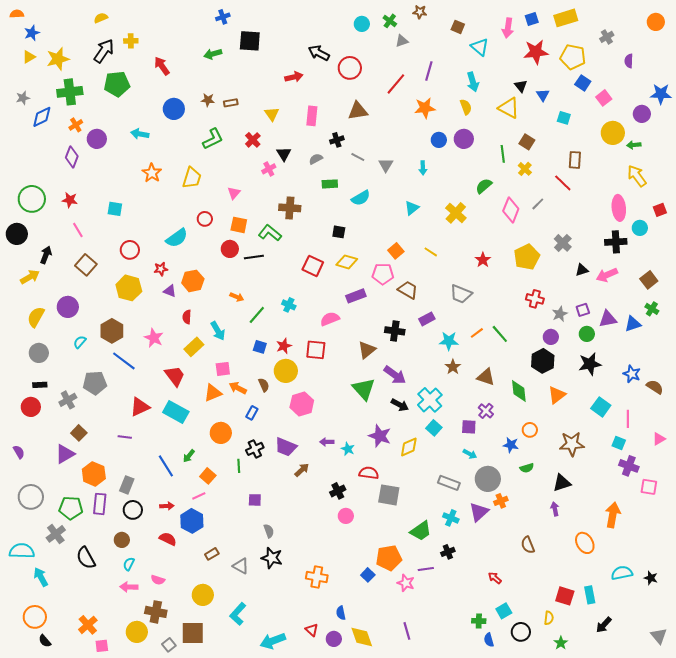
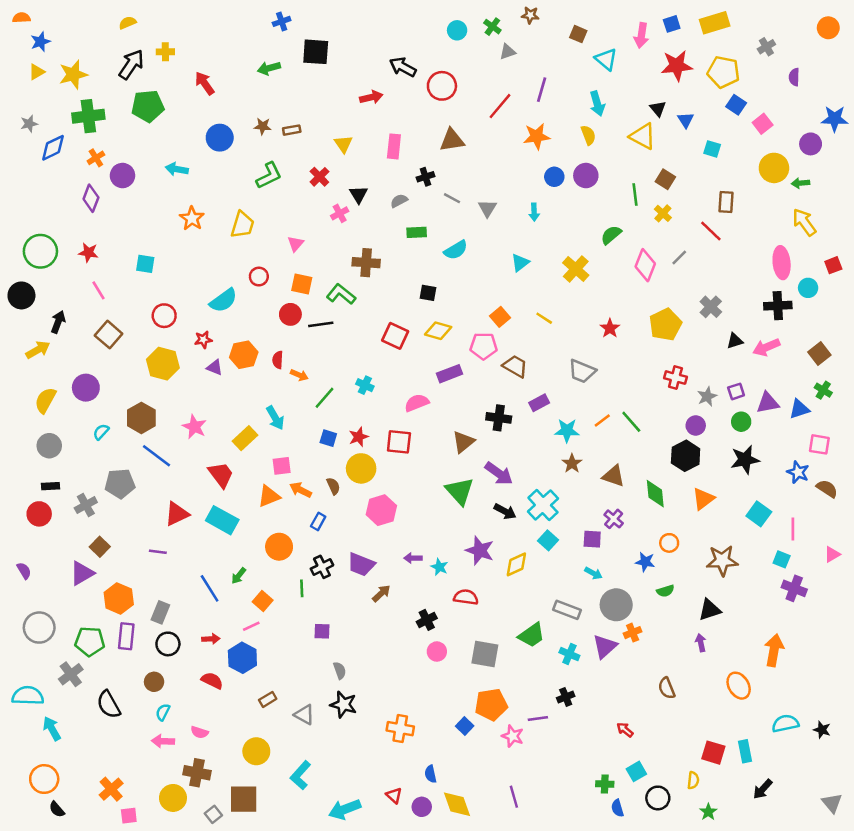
red semicircle: (187, 317) -> (278, 360), moved
pink square: (649, 487) -> (819, 444), moved
gray square: (389, 495) -> (485, 654), moved
green trapezoid: (421, 531) -> (532, 635), moved

